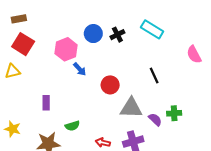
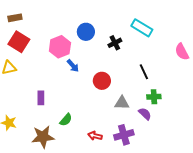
black cross: (117, 35) -> (115, 43), moved
gray triangle: (131, 108) -> (122, 103), size x0.7
green cross: (174, 113) -> (154, 97), moved
green semicircle: (72, 126) -> (66, 120), turned -32

